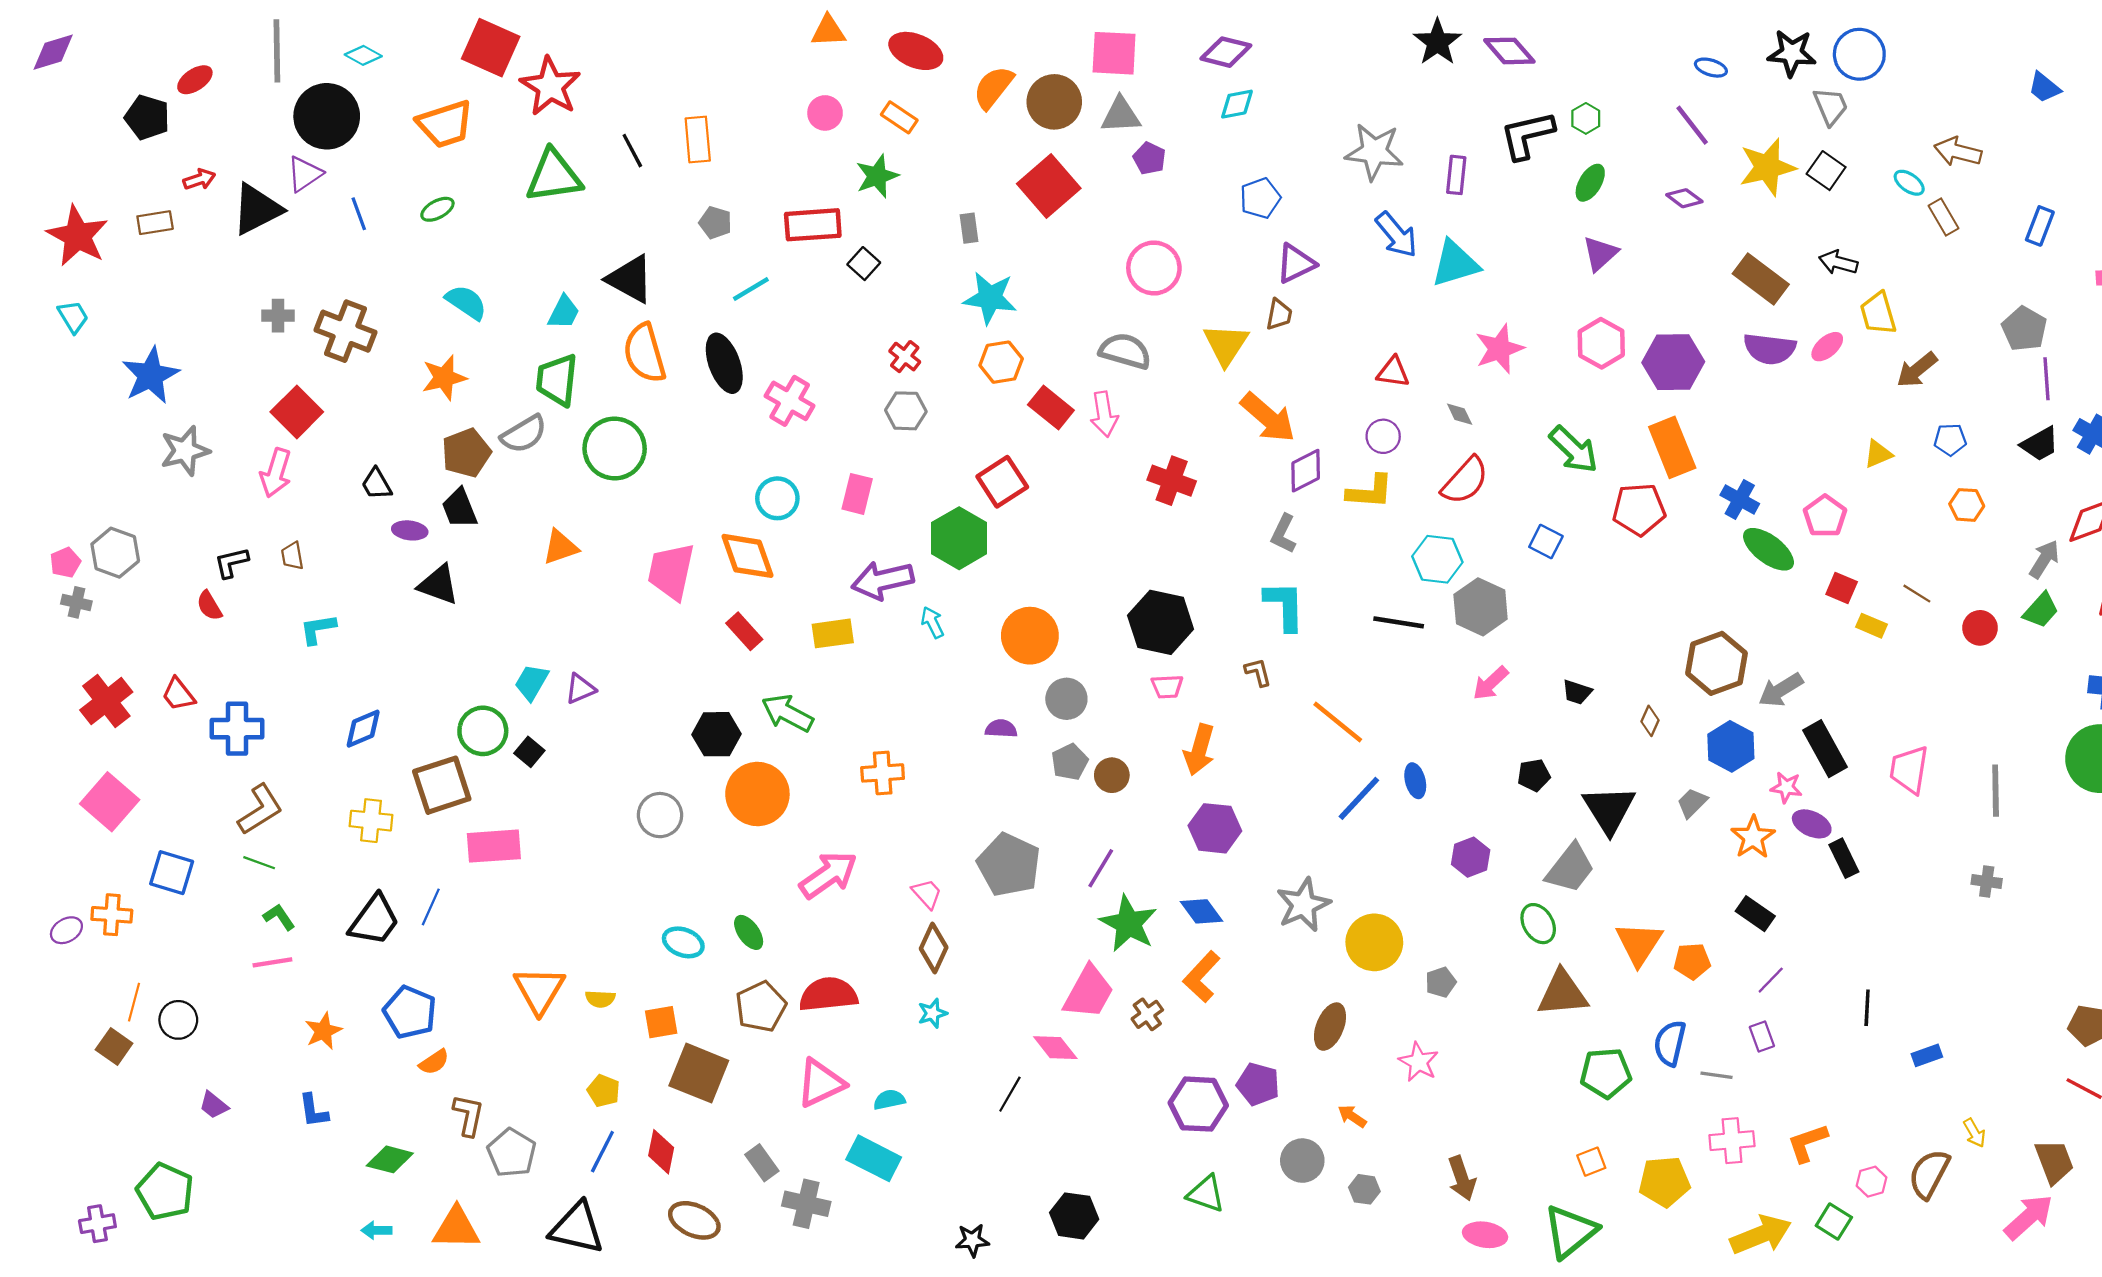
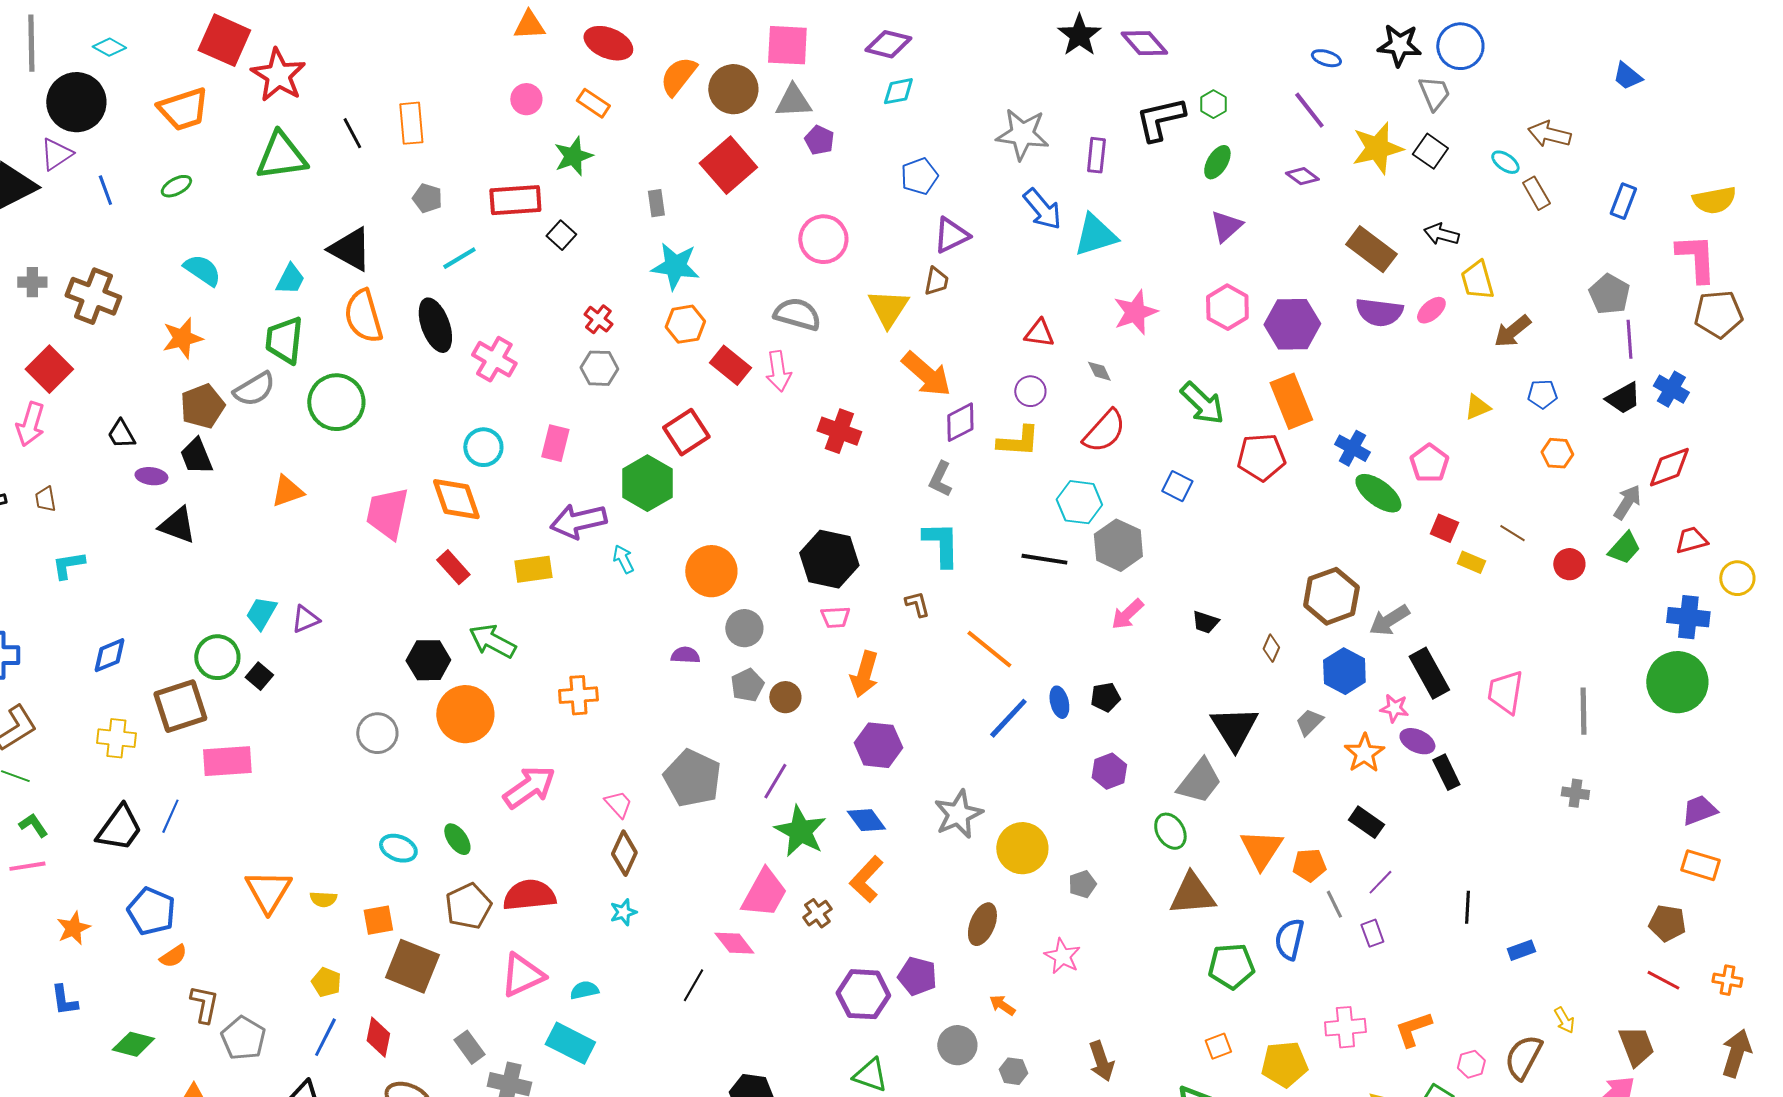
black pentagon: (1534, 775) -> (1105, 697), moved
gray line: (1716, 1075) -> (1334, 904), moved, turned 56

